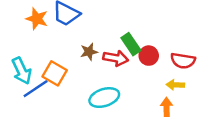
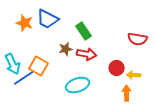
green rectangle: (131, 44) -> (84, 31), moved
red circle: (149, 56) -> (117, 68), moved
red semicircle: (183, 61) -> (138, 39), moved

